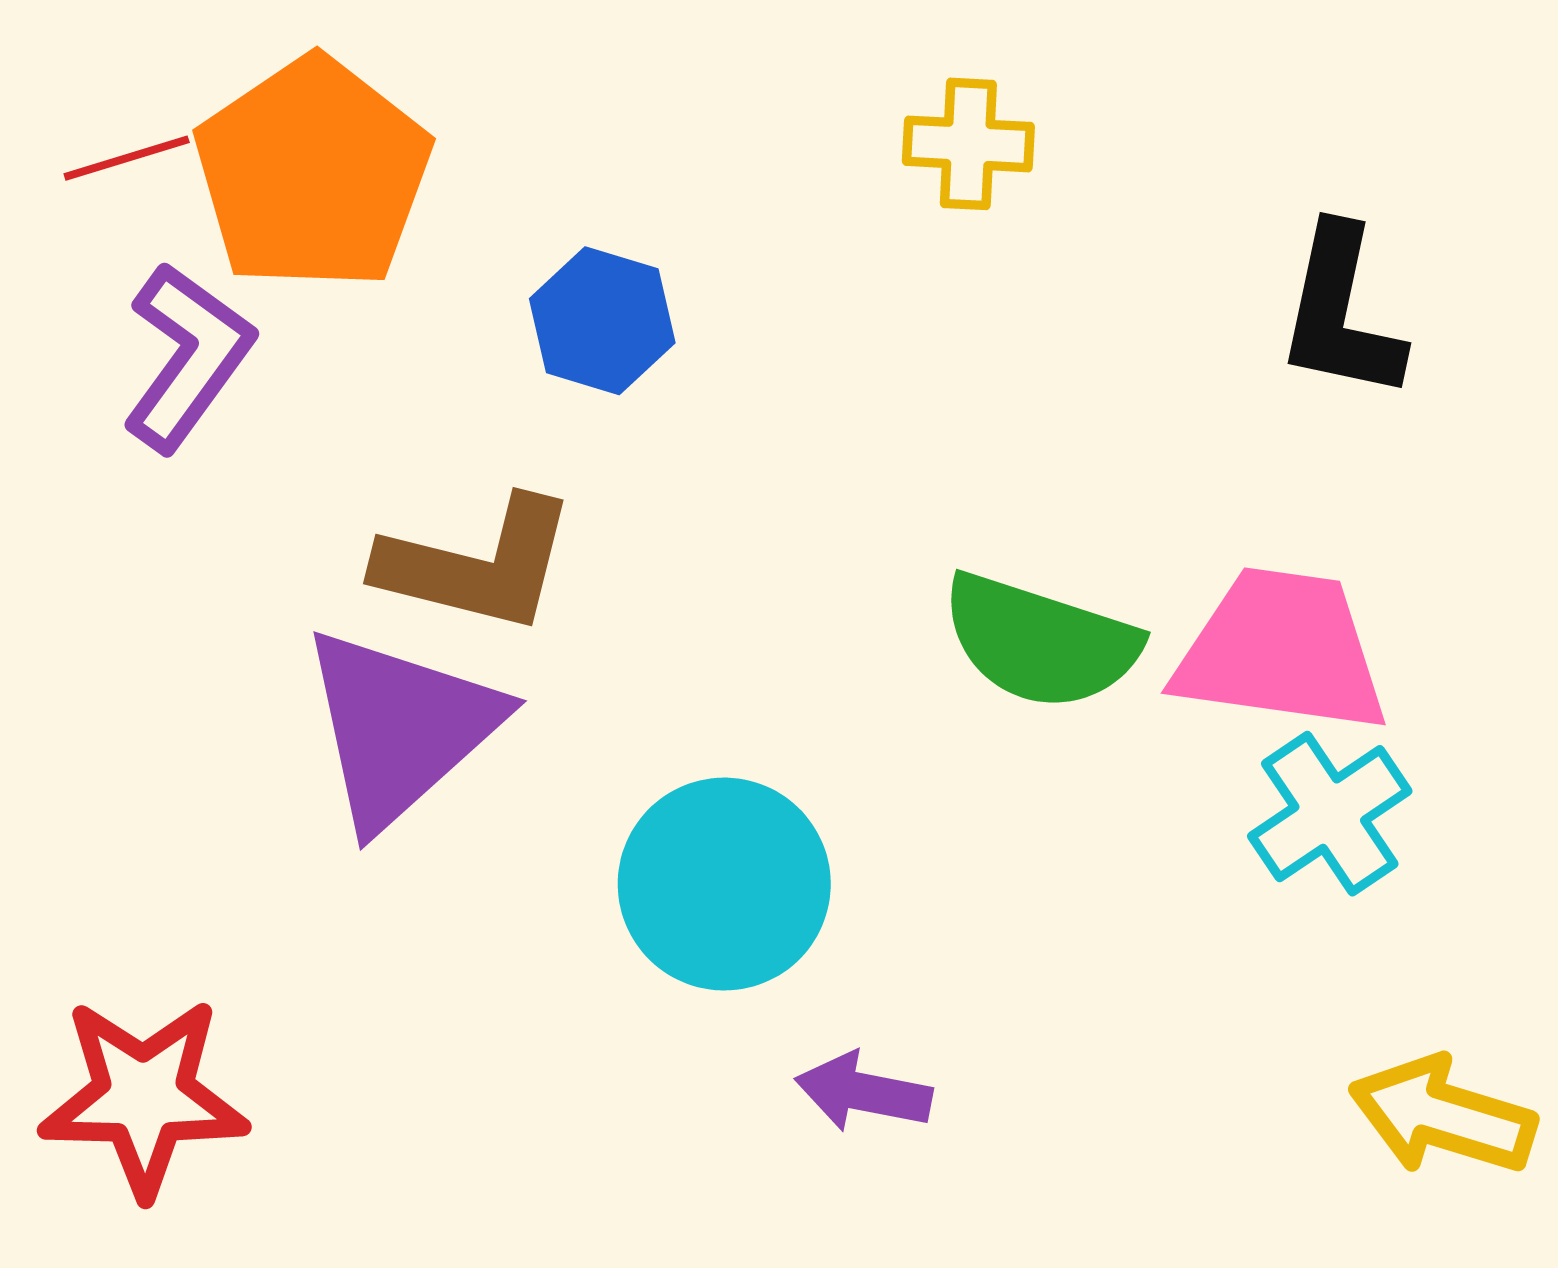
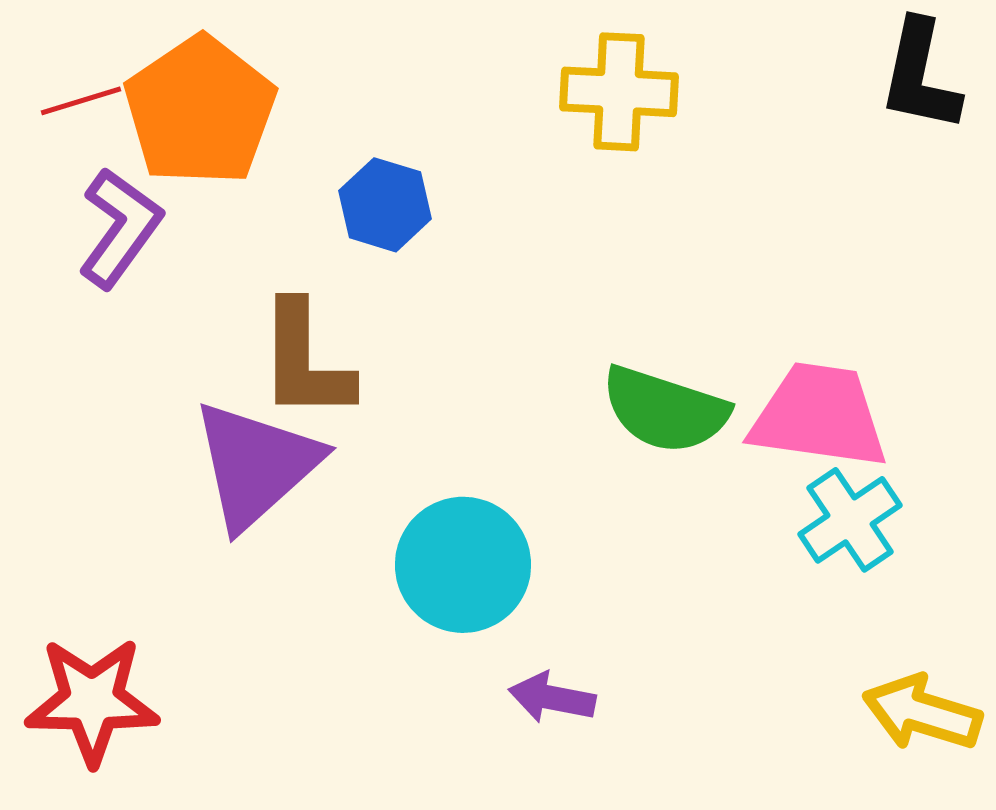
yellow cross: (968, 144) -> (619, 92), size x1.4
black L-shape: (1341, 313) -> (920, 76), moved
brown L-shape: (477, 565) -> (305, 361), turned 76

